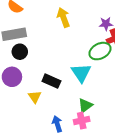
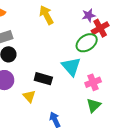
green triangle: (85, 105) -> (94, 105), moved
pink cross: (82, 121) -> (93, 82), moved

